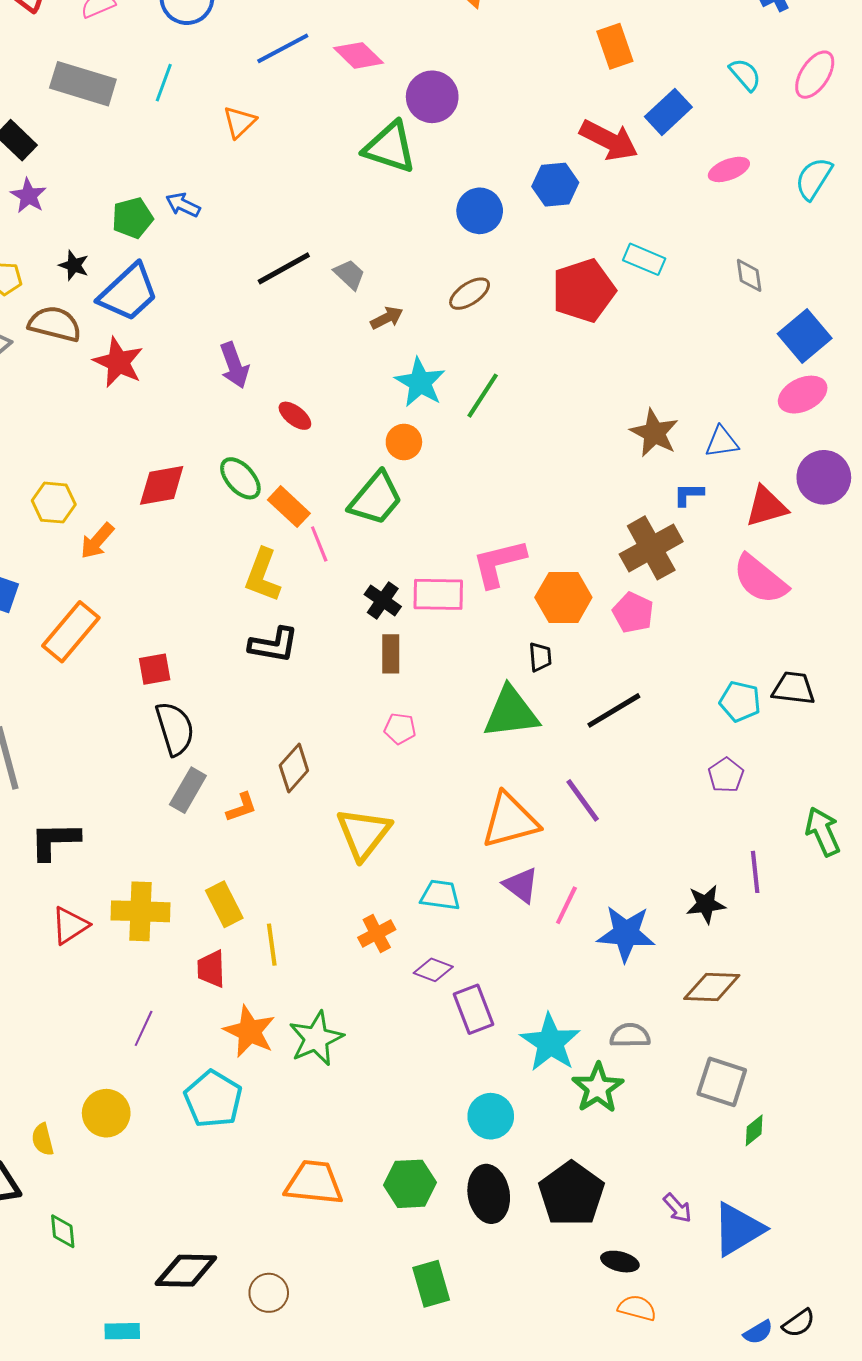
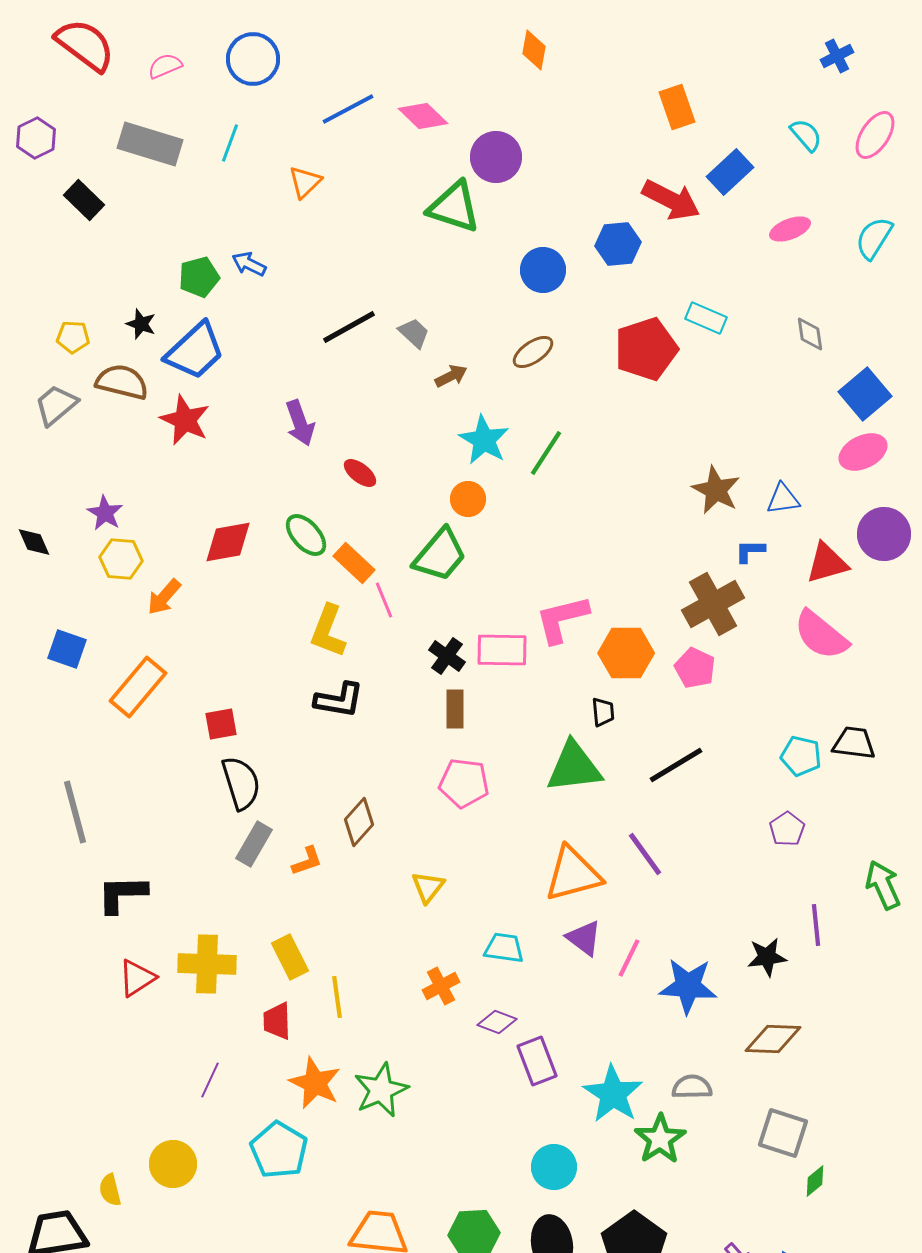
purple star: (28, 196) -> (105, 513), moved
pink pentagon: (400, 729) -> (464, 783), size x1.6
yellow triangle: (364, 834) -> (428, 887), size x0.6

